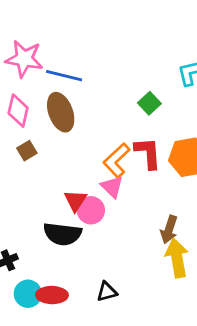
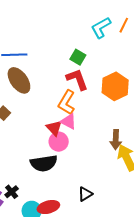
red L-shape: (148, 153) -> (77, 79), moved
red triangle: (75, 200) -> (54, 128), moved

